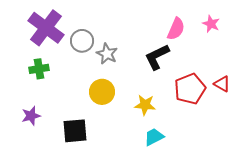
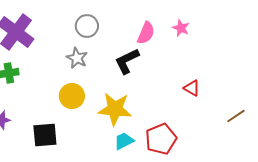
gray circle: (82, 41) -> (87, 26), moved
red pentagon: (190, 89) -> (161, 139), moved
yellow star: (145, 105) -> (115, 109), size x1.6

